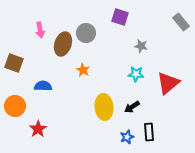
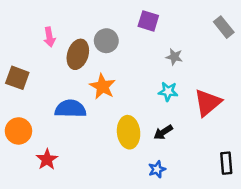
orange star: (83, 70) -> (103, 86), size x1.5
blue semicircle: (43, 86) -> (70, 109), moved, size x1.4
black rectangle: (149, 132) -> (226, 163), moved

